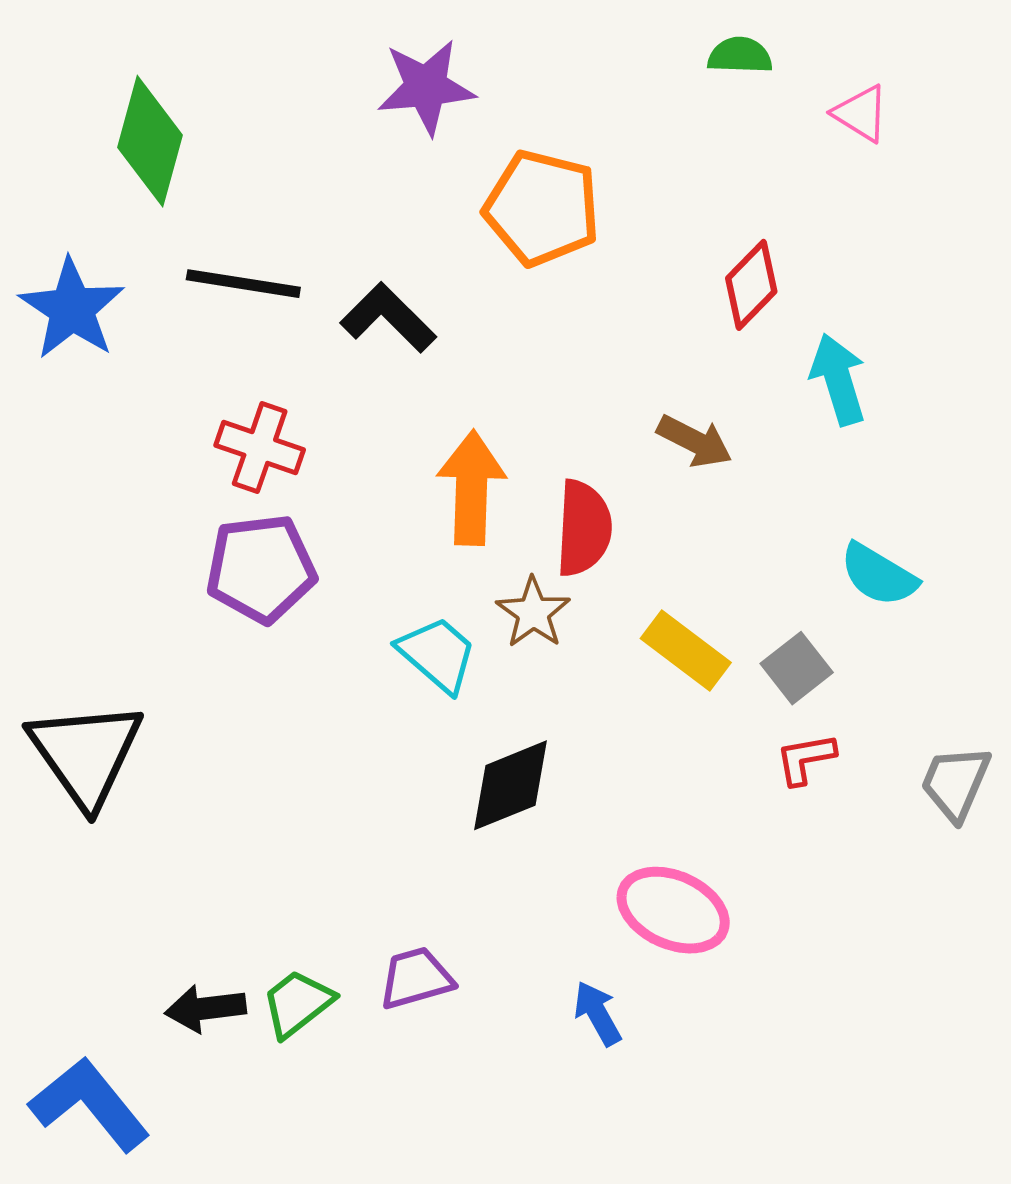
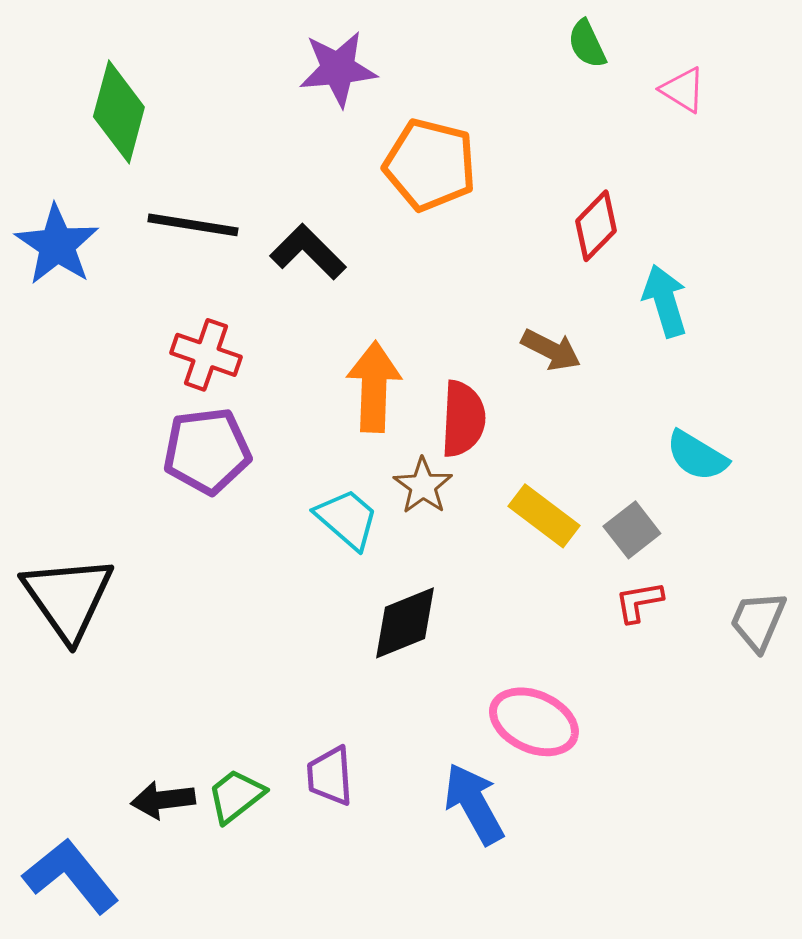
green semicircle: (740, 55) -> (587, 44), turned -117
purple trapezoid: (416, 978) -> (330, 776), turned -78
blue arrow: (597, 1013) -> (474, 804), size x1.6

